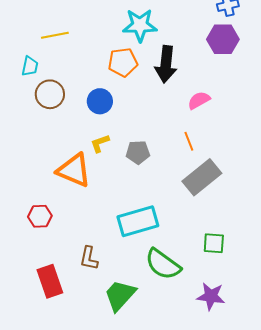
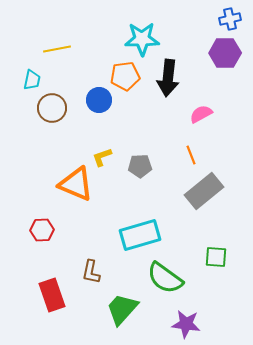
blue circle: (100, 101) -> (99, 100), moved
purple star: (211, 296) -> (186, 324), moved

